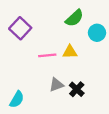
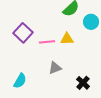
purple square: (20, 28) -> (23, 33), moved
black cross: (77, 89) -> (83, 83), moved

